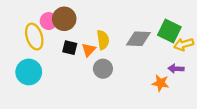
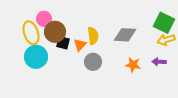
brown circle: (64, 19) -> (55, 32), moved
green square: (169, 31) -> (164, 23), moved
cyan circle: (29, 72) -> (36, 57), moved
orange star: (161, 83) -> (133, 65), moved

